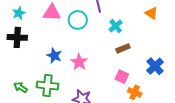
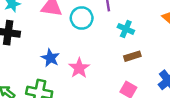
cyan cross: (116, 26) -> (126, 29), turned -32

